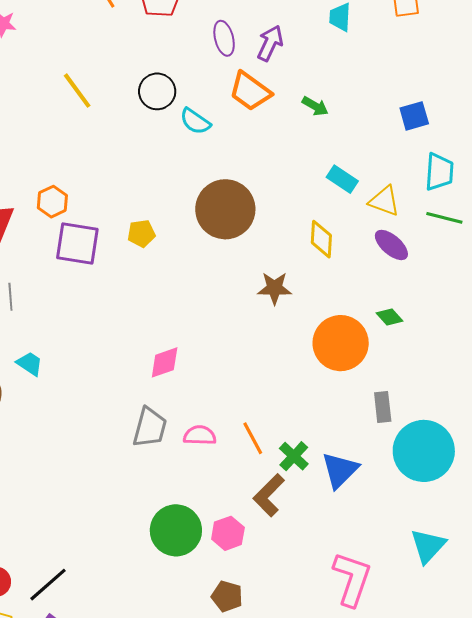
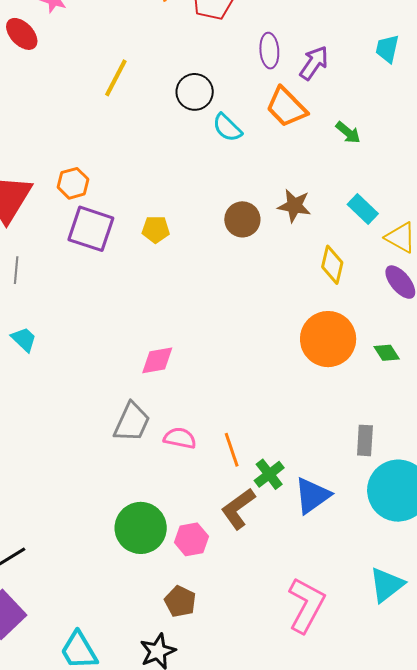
yellow line: (77, 91) -> (116, 78), turned 54
brown circle: (225, 209) -> (242, 219), size x0.6
brown star: (274, 288) -> (294, 206), moved
orange circle: (341, 343) -> (328, 339), moved

